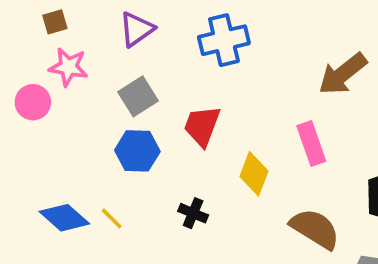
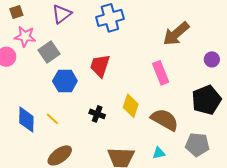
gray square: (138, 96) -> (49, 52), moved
yellow diamond: (254, 174) -> (131, 106), moved
blue diamond: (64, 218) -> (26, 120), turned 52

